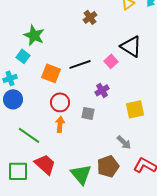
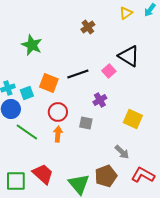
cyan square: (23, 56) -> (27, 93), moved, turned 32
yellow square: (135, 109) -> (133, 119), turned 36
green line: (29, 135) -> (27, 132), moved

